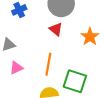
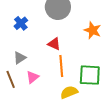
red triangle: (56, 29) -> (54, 44), moved

